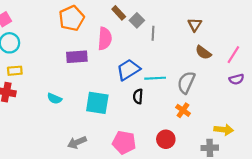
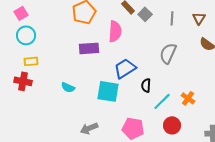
gray line: (153, 33) -> (172, 18), moved
blue trapezoid: (128, 70) -> (125, 68), moved
cyan line: (155, 78) -> (162, 101), moved, turned -42
gray semicircle: (186, 82) -> (168, 53), moved

